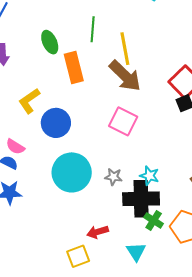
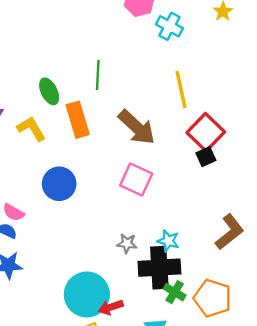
yellow line: (125, 49) -> (181, 89), moved
yellow L-shape: (29, 101) -> (31, 129), moved, turned 96
cyan circle: (72, 172) -> (87, 294), moved

